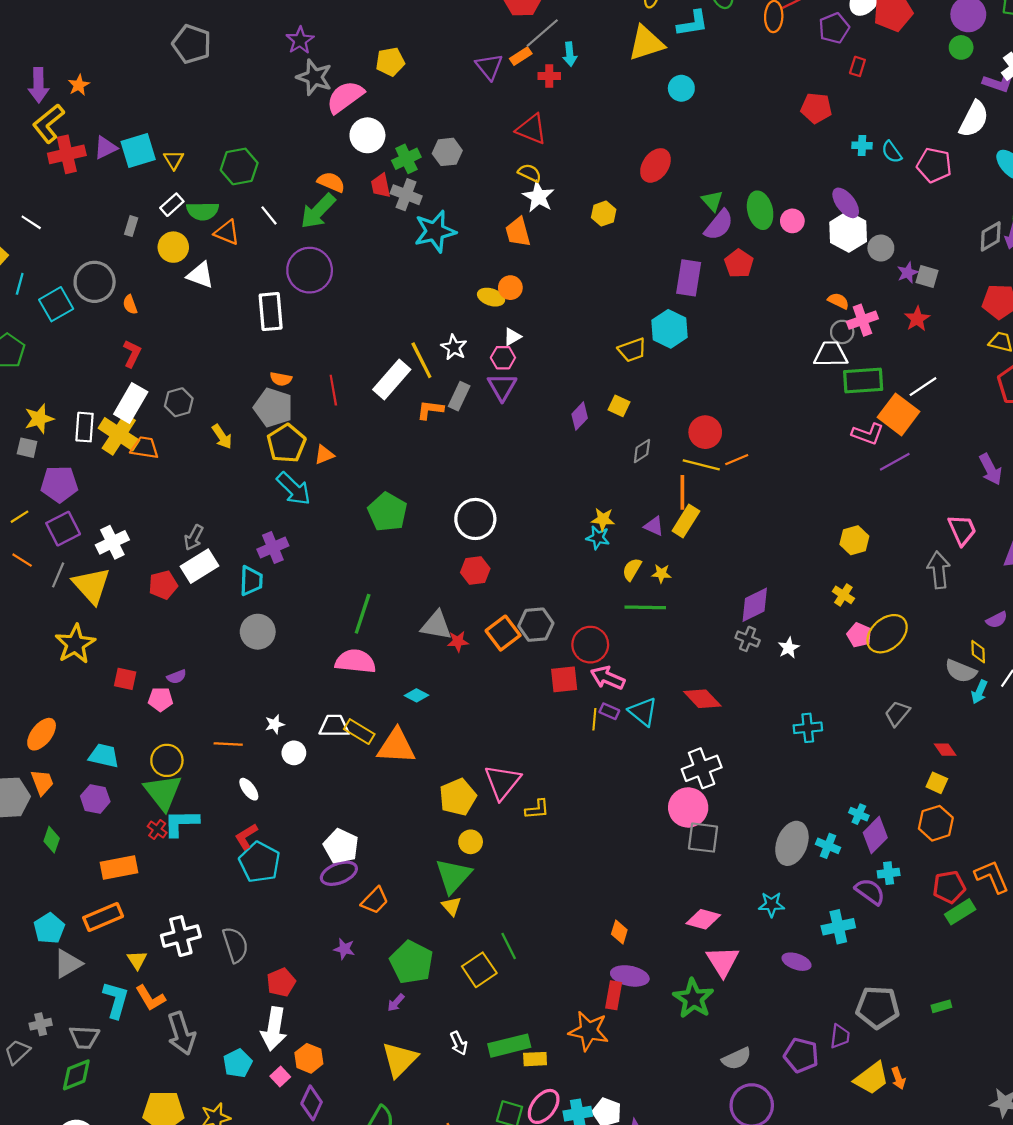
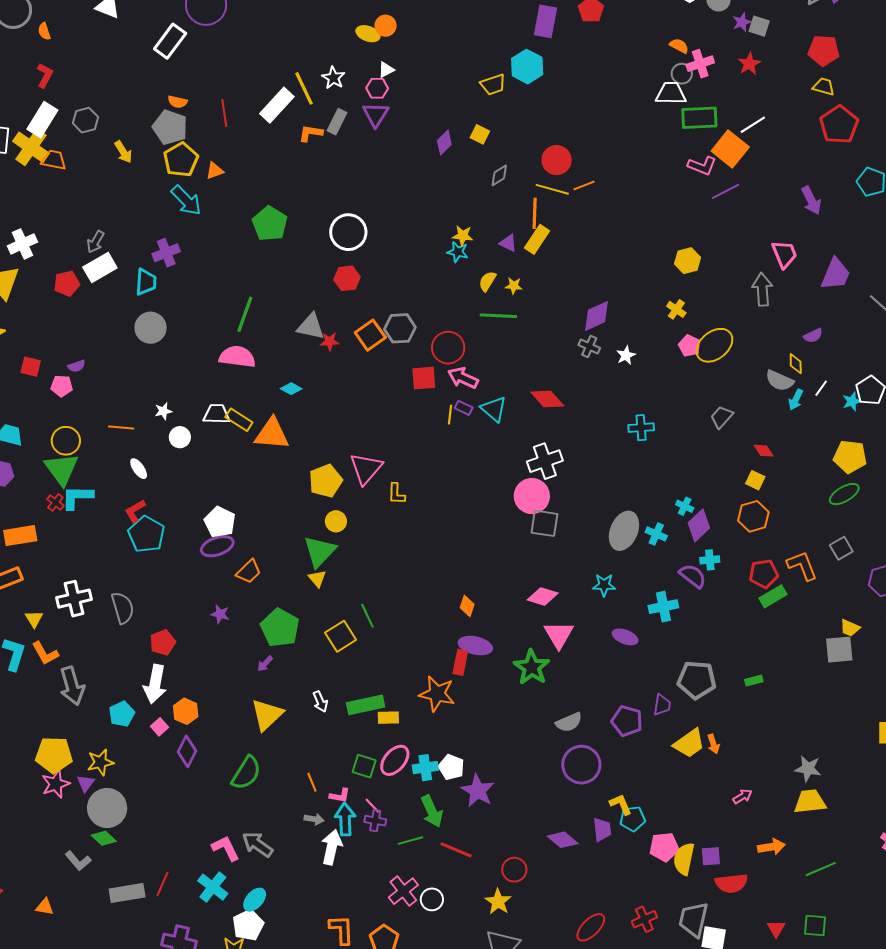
white rectangle: (271, 312) -> (170, 41), turned 40
yellow L-shape: (537, 809) -> (396, 494), turned 95

